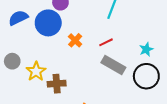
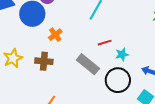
red line: (106, 42) -> (105, 43), moved
brown cross: (57, 84) -> (44, 61), moved

